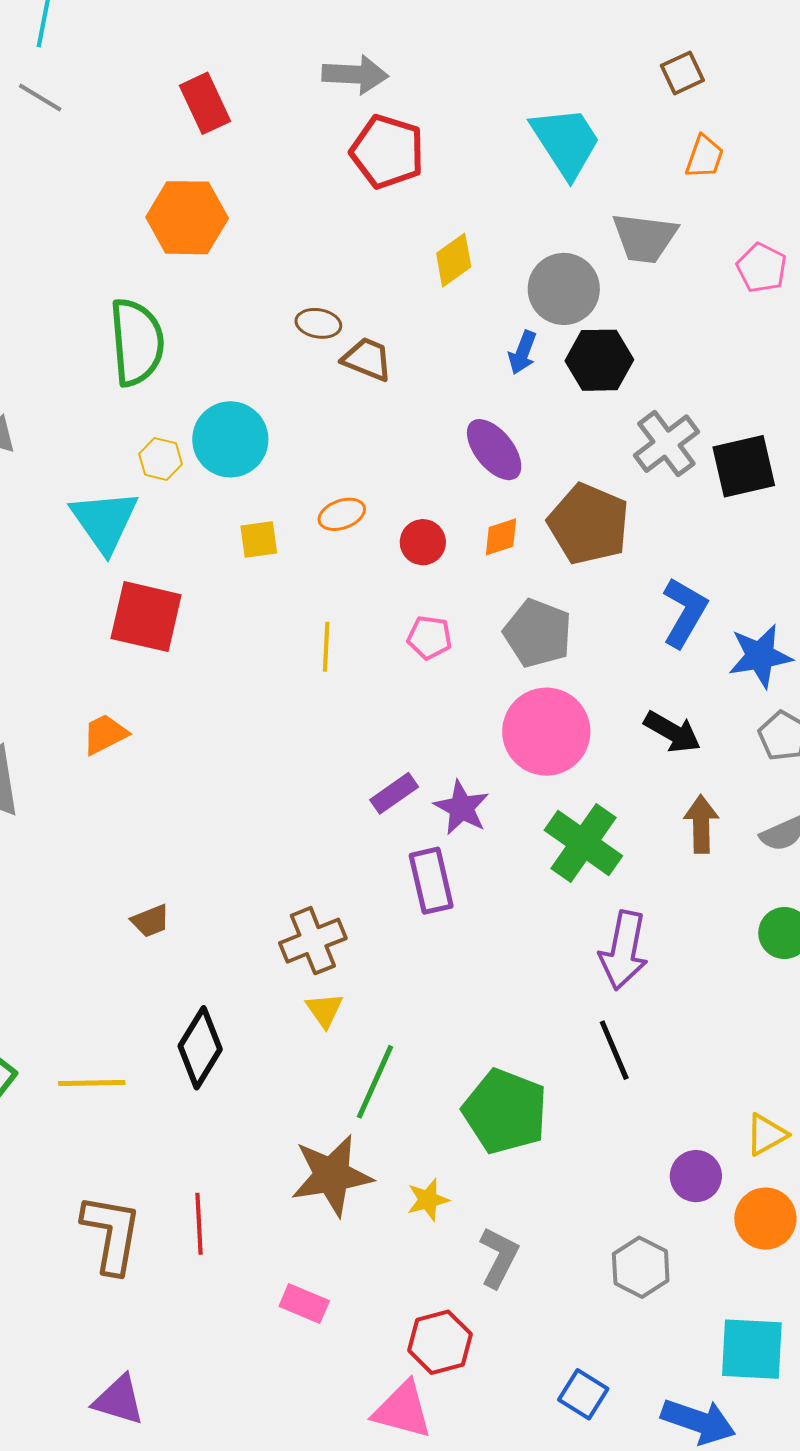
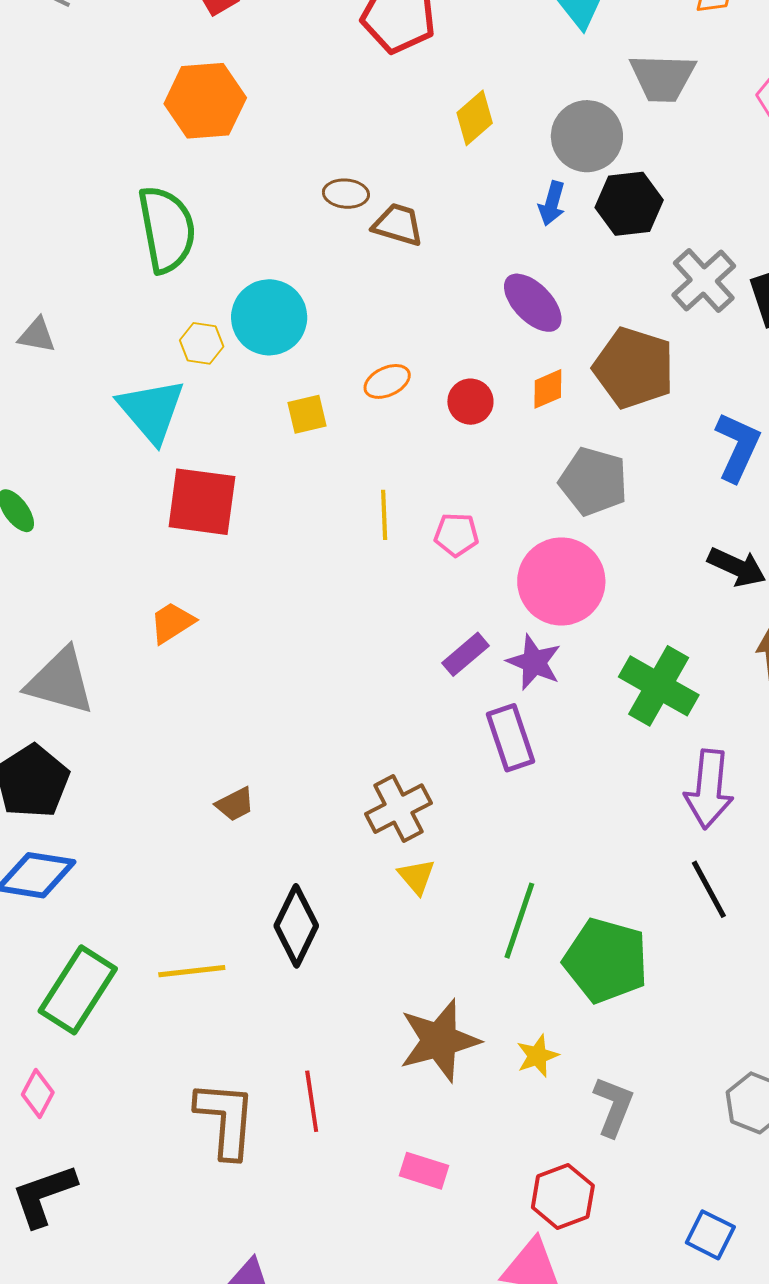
pink pentagon: (430, 637) -> (456, 535), moved
pink circle: (546, 732) -> (561, 581), moved
green line: (375, 1082) -> (519, 921), moved

